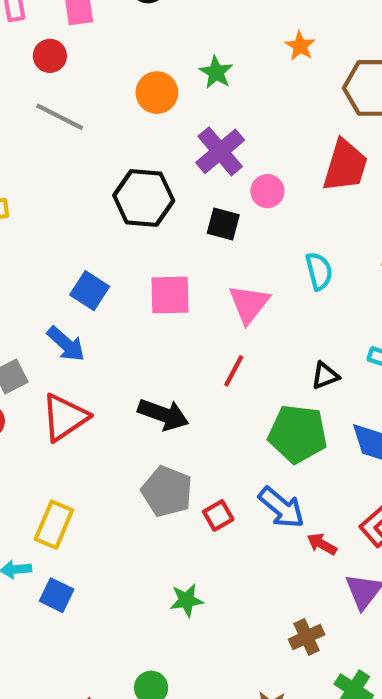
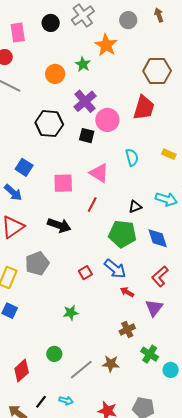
orange star: (300, 46) -> (106, 45), moved, size x1.6
pink circle: (267, 191) -> (107, 120), size x1.5
pink square: (170, 295) -> (63, 183), moved
pink triangle: (249, 304) -> (99, 173), turned -35
gray pentagon: (167, 491) -> (37, 263), moved, turned 30
red arrow: (322, 544) -> (127, 292), moved

